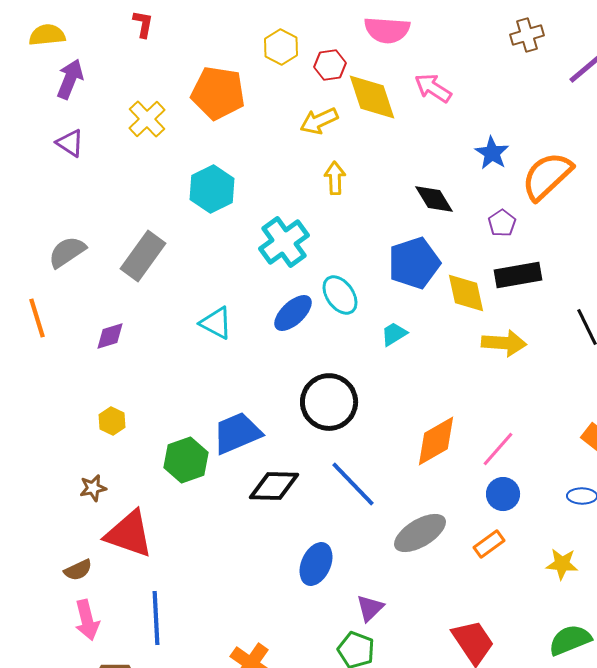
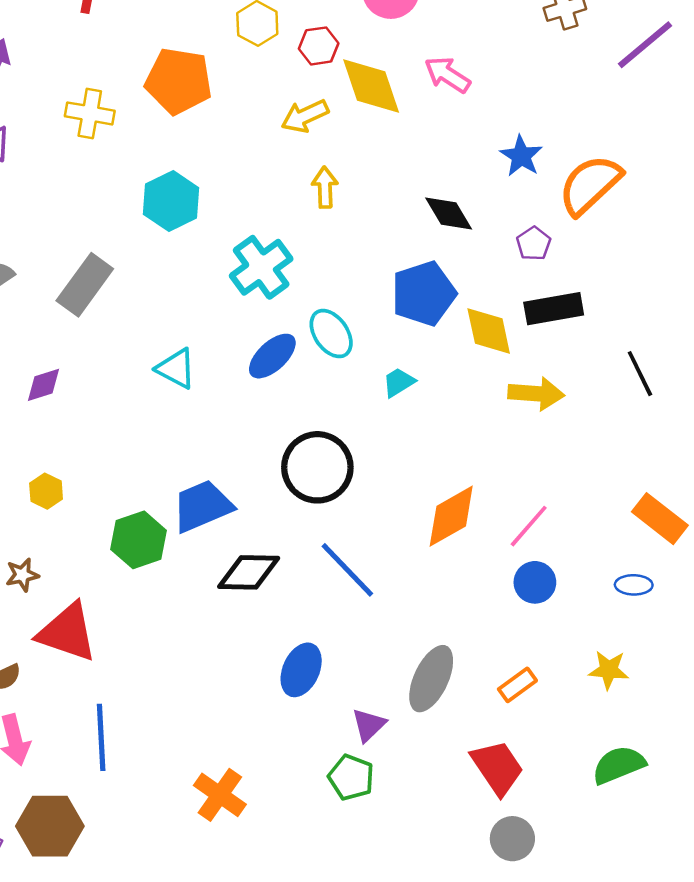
yellow cross: (147, 119) -> (90, 113), turned -36
gray ellipse: (420, 533) -> (431, 679), moved, turned -34
orange rectangle: (489, 544) -> (517, 685), moved

